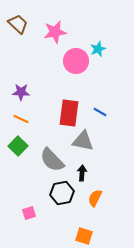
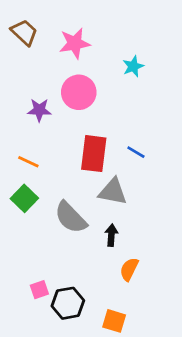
pink circle: (76, 61) -> (79, 92), moved
purple star: (21, 92) -> (39, 110), moved
black hexagon: (62, 193) -> (68, 303), moved

